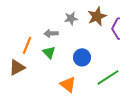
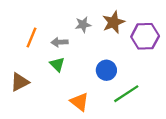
orange line: (27, 45) -> (31, 37), moved
blue circle: (82, 57) -> (106, 70), moved

